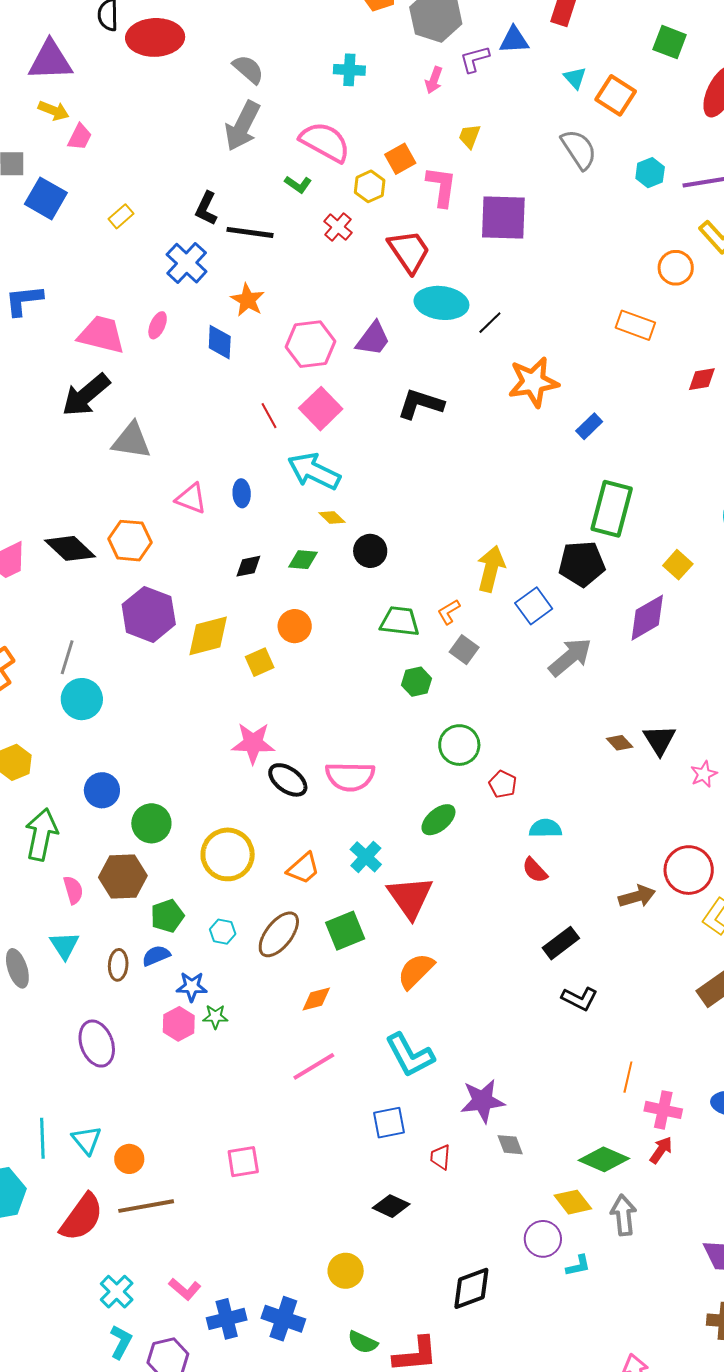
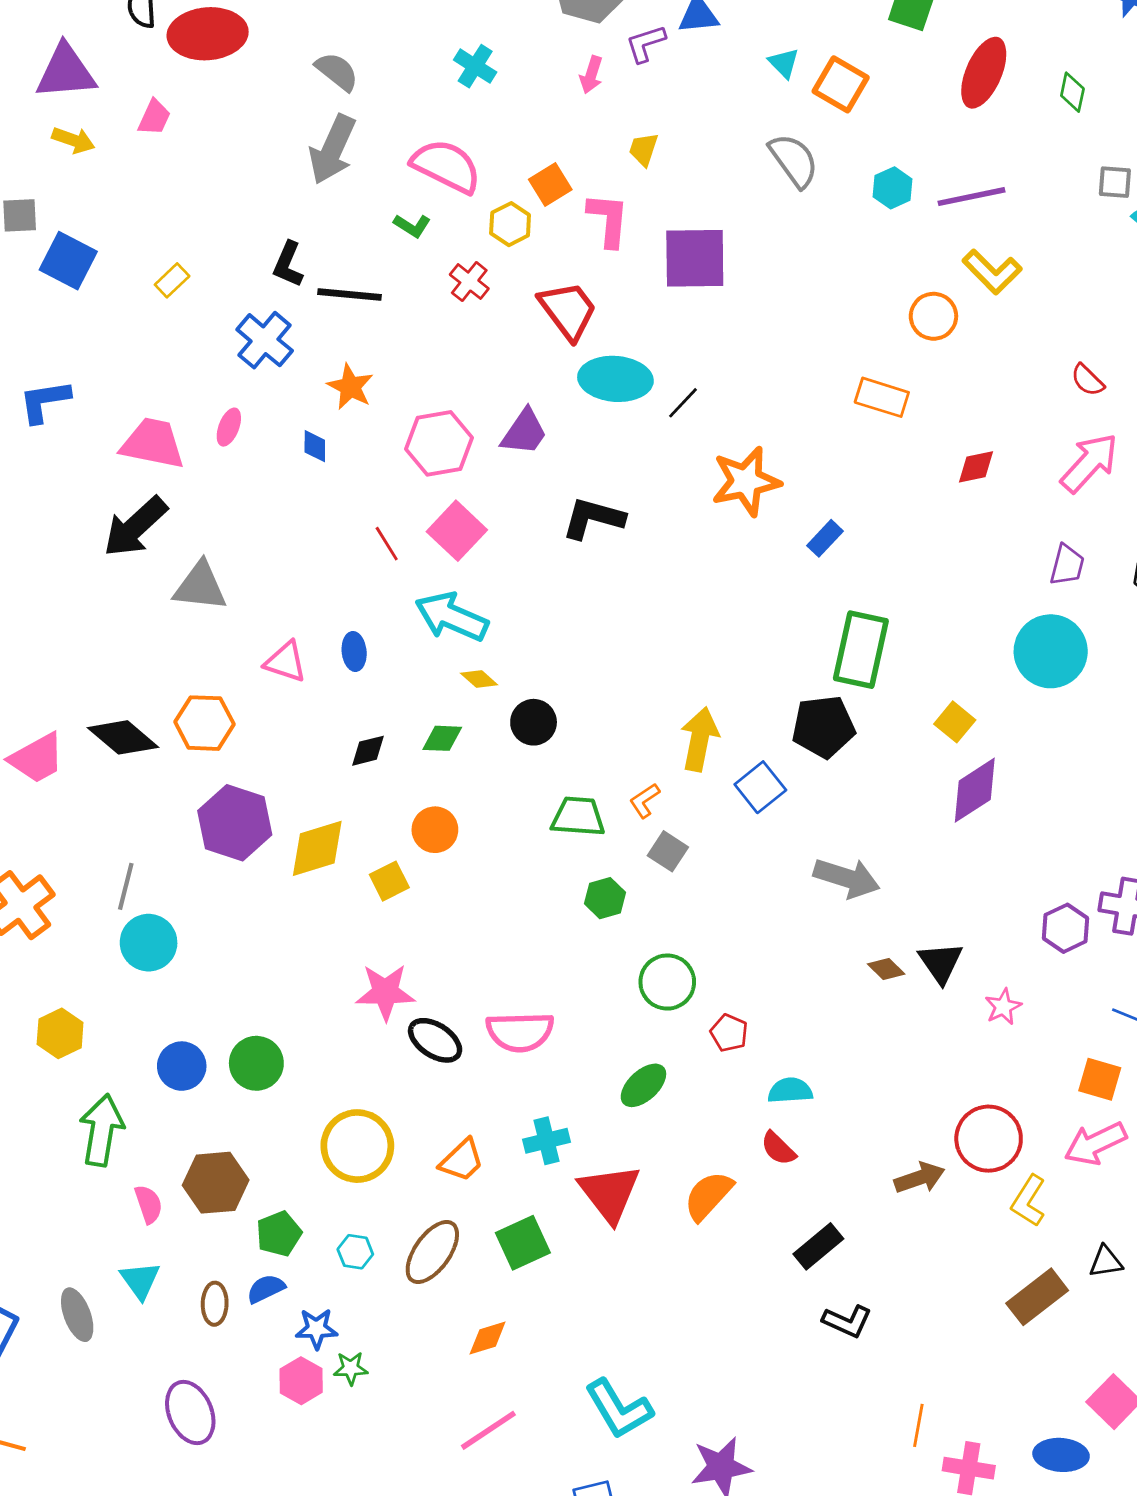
cyan cross: (349, 70) -> (475, 66), turned 32
pink trapezoid: (80, 137) -> (154, 117), moved
blue diamond: (220, 342) -> (315, 446), size x0.7
purple diamond: (647, 618) -> (975, 790), moved
gray arrow: (570, 657) -> (847, 878), moved, turned 60
green circle: (151, 823) -> (256, 1063), moved
cyan cross: (366, 857) -> (546, 1141), turned 36
orange semicircle: (416, 971) -> (708, 1196), moved

